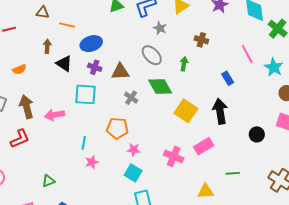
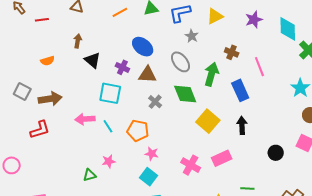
orange line: (67, 25) -> (120, 12), moved, turned -49
blue ellipse: (91, 44) -> (143, 47), moved, turned 50
pink line: (247, 54) -> (259, 67), moved
green arrow: (184, 64) -> (211, 74), size x1.6
blue rectangle: (228, 78) -> (240, 90), moved, size x1.5
brown arrow: (27, 107) -> (50, 99), turned 90
black arrow: (220, 111) -> (242, 125), size x0.7
pink arrow: (55, 115) -> (85, 119), moved
cyan line: (84, 143) -> (108, 126), moved, turned -48
green triangle: (49, 181) -> (89, 175), moved

